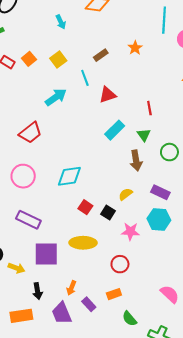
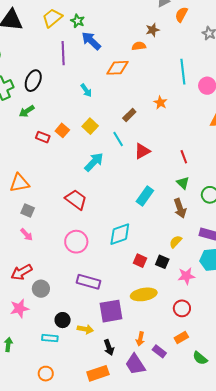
cyan rectangle: (115, 130) -> (145, 196), moved
red trapezoid: (30, 133) -> (76, 200), turned -95

